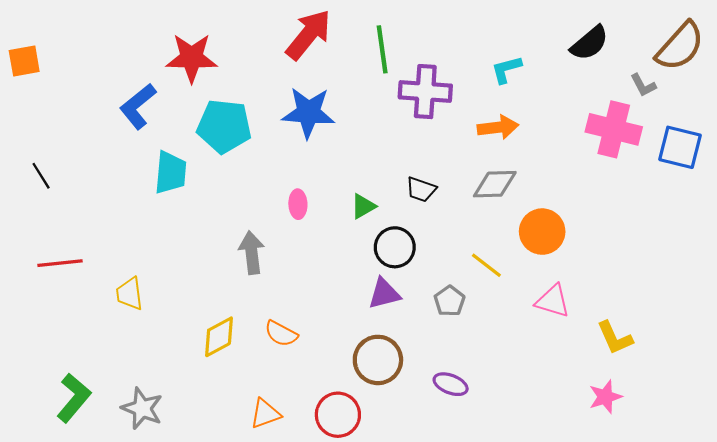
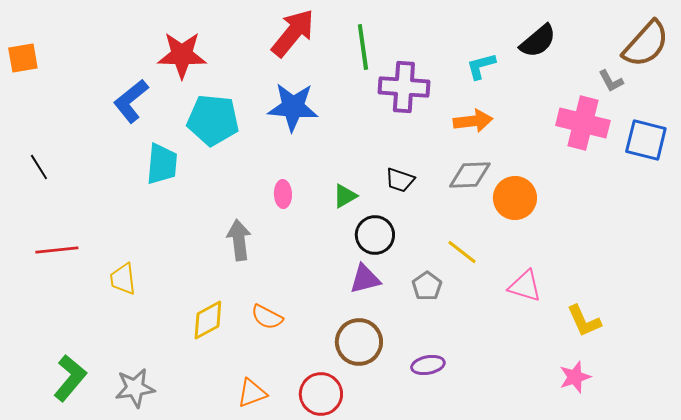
black semicircle: (590, 43) -> (538, 41), moved
orange circle: (542, 232) -> (515, 198), moved
purple ellipse: (451, 384) -> (428, 365), turned -32
gray star: (142, 408) -> (135, 388), turned -30

